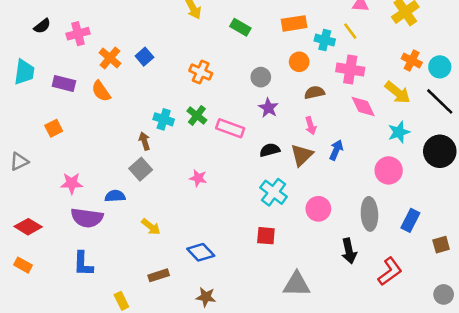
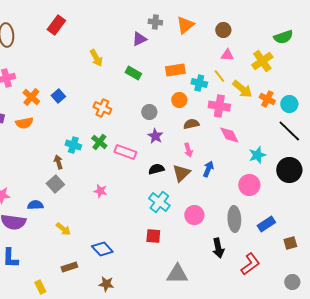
orange semicircle: (101, 91) -> (24, 123), turned -66
yellow arrow: (398, 92) -> (242, 89), moved
blue rectangle: (410, 220) -> (266, 224), turned 30

